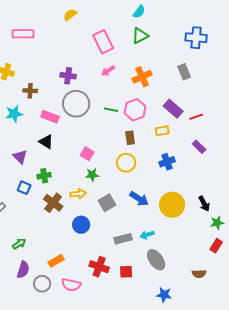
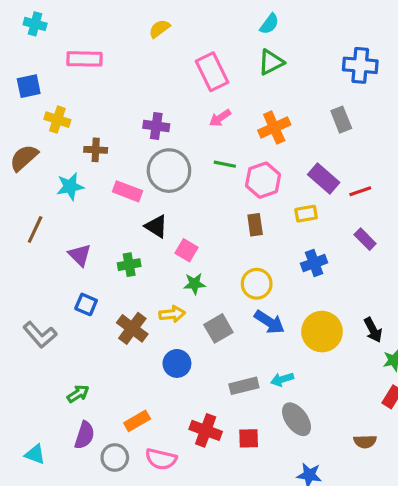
green line: (111, 110) -> (225, 164), moved
black triangle: (46, 142) -> (156, 226), moved
yellow circle: (126, 163) -> (257, 284), moved
green cross: (44, 176) -> (129, 265), moved

